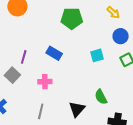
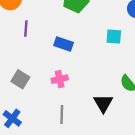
cyan square: (97, 55) -> (114, 36), turned 32
purple line: (24, 57) -> (26, 29), moved

